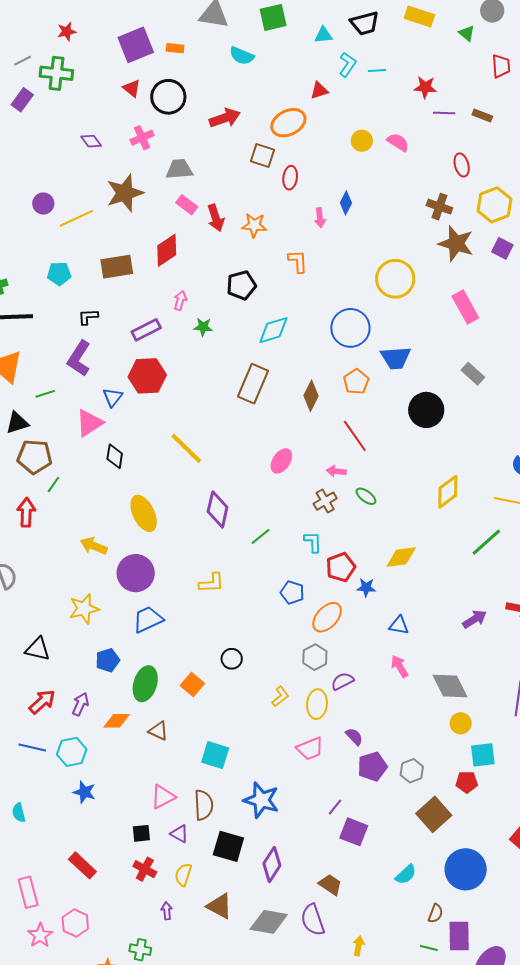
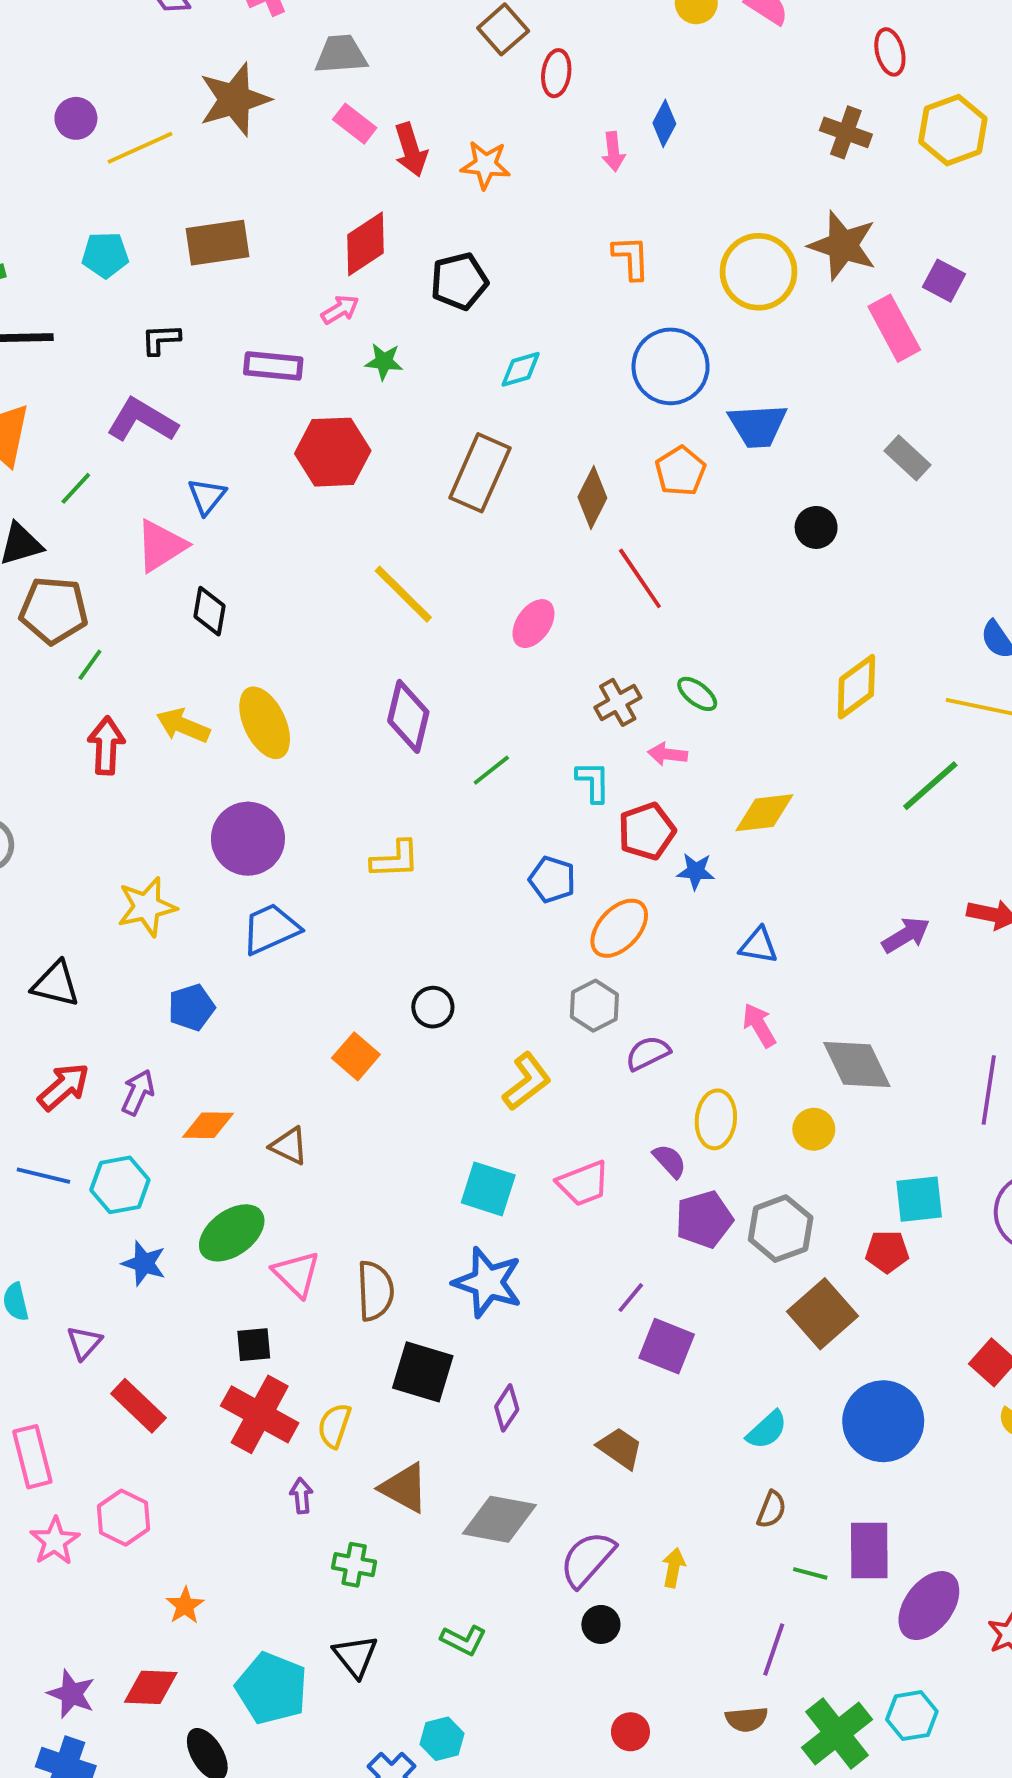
brown square: (263, 155) -> (503, 29), turned 30
brown star: (456, 244) -> (843, 245), moved
purple square: (502, 248) -> (944, 281), moved
red diamond: (167, 250) -> (366, 244), moved
orange L-shape: (298, 261) -> (631, 258), moved
pink arrow: (180, 300) -> (340, 310), turned 42
purple rectangle: (146, 330) -> (273, 366), turned 32
cyan diamond: (273, 330) -> (521, 369), size x0.7
purple L-shape: (79, 358) -> (142, 420), turned 87
red hexagon: (147, 376) -> (333, 452), moved
green line: (45, 394) -> (76, 488), turned -30
black circle: (426, 410) -> (816, 527), size x0.6
red line: (355, 436) -> (640, 578), moved
yellow line: (186, 448) -> (403, 594), moved
pink arrow: (336, 471) -> (668, 754), moved
red arrow: (26, 512) -> (106, 746), moved
yellow arrow: (94, 546) -> (183, 726), moved
green ellipse: (145, 684) -> (232, 1233), moved, turned 36
yellow L-shape: (280, 697) -> (527, 1082), size x1.4
yellow ellipse: (317, 704) -> (716, 1119), moved
yellow circle: (461, 723) -> (814, 1129), moved
cyan square: (215, 755) -> (488, 1189), moved
gray hexagon: (412, 771) -> (781, 1229), size x1.4
pink triangle: (163, 797) -> (296, 1274), turned -48
purple triangle: (179, 834) -> (84, 1343), moved, turned 42
purple diamond: (272, 865) -> (507, 1408), size x0.7
red cross: (145, 869) -> (260, 1414), size x1.6
brown semicircle: (436, 913) -> (771, 1509), moved
purple semicircle: (313, 920) -> (587, 1559), moved, turned 60
green cross: (140, 950) -> (354, 1565), moved

